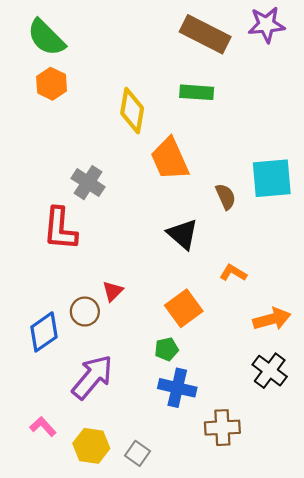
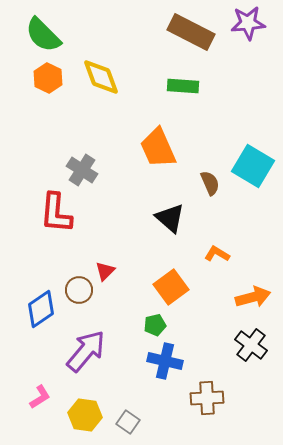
yellow diamond: (132, 111) -> (101, 77), moved, turned -30
cyan square: (272, 178) -> (253, 166), turned 36
pink L-shape: (43, 427) -> (40, 397), turned 100

